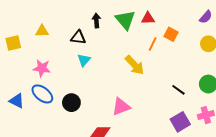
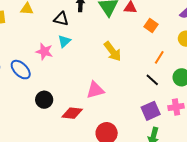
orange line: (153, 44) -> (159, 57), moved
pink star: (42, 68) -> (44, 52), moved
black circle: (71, 103) -> (44, 100), moved

